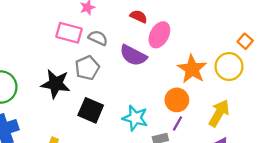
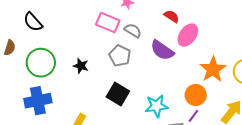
gray pentagon: (87, 68) -> (120, 56), turned -30
black star: (56, 84) -> (81, 66), moved, size x0.6
cyan star: (135, 118) -> (156, 106), turned -30

